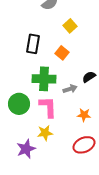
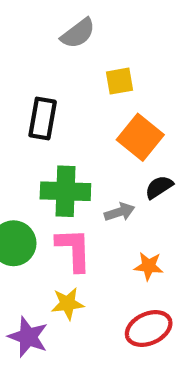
yellow square: (70, 26) -> (120, 81), turned 32
orange square: (62, 53) -> (140, 137), moved, size x1.5
purple star: (26, 149) -> (28, 337), turned -30

